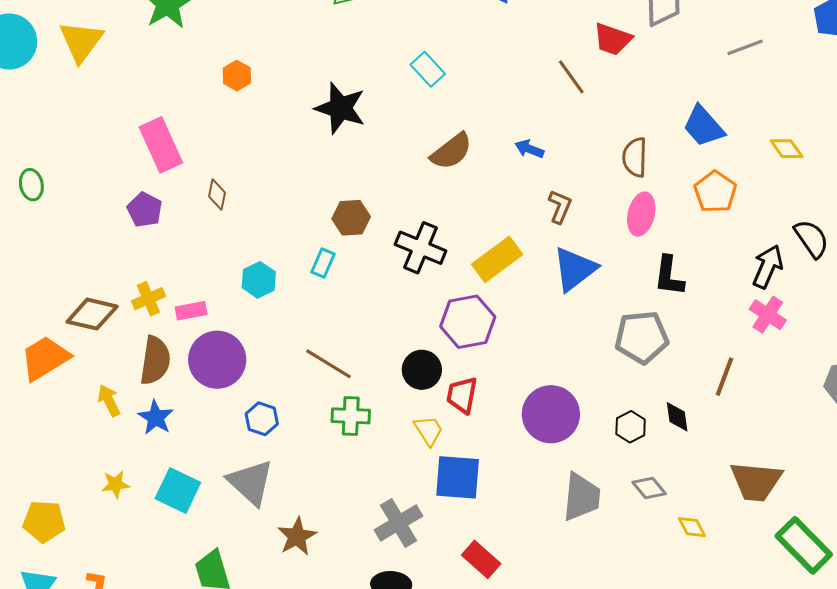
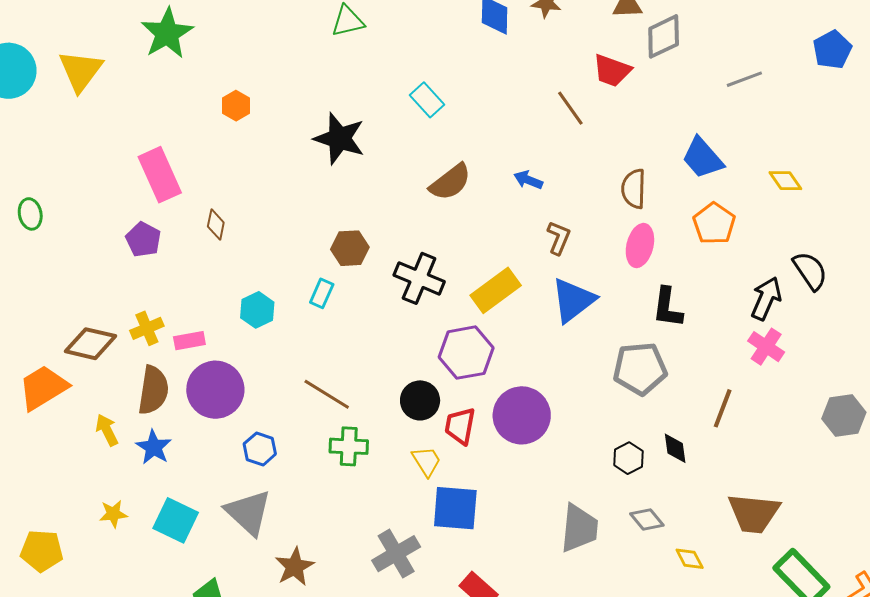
purple circle: (551, 414) -> (522, 415), moved

